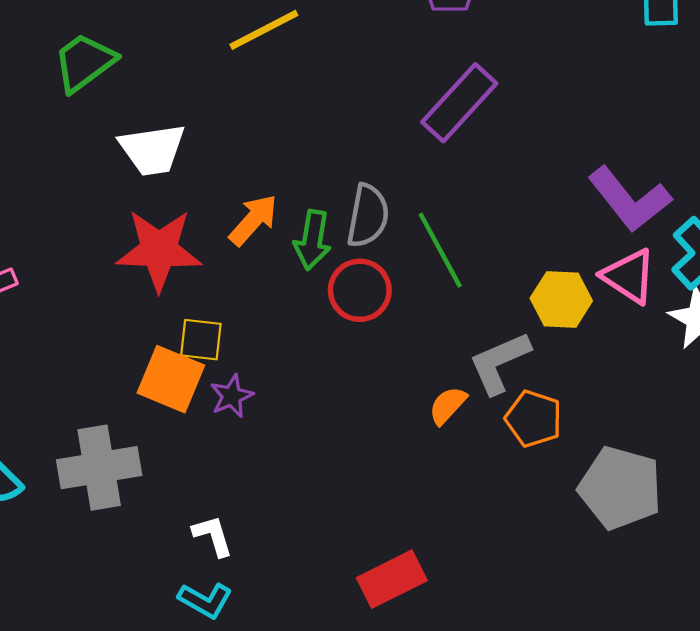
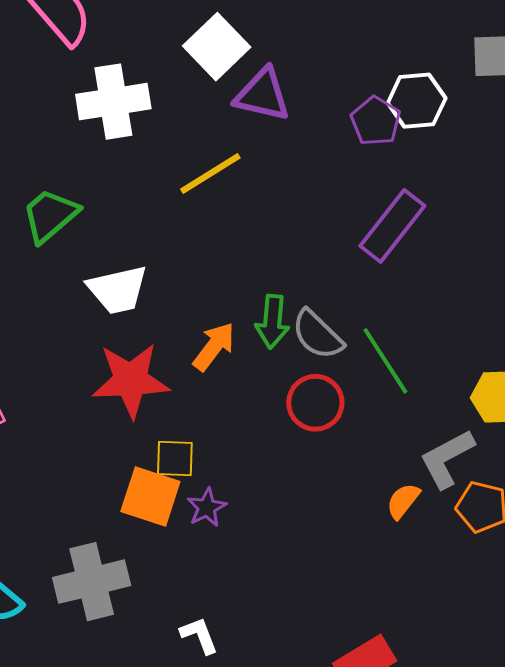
gray semicircle: (368, 216) -> (317, 335), turned 128
green arrow: (312, 240) -> (272, 322), moved

